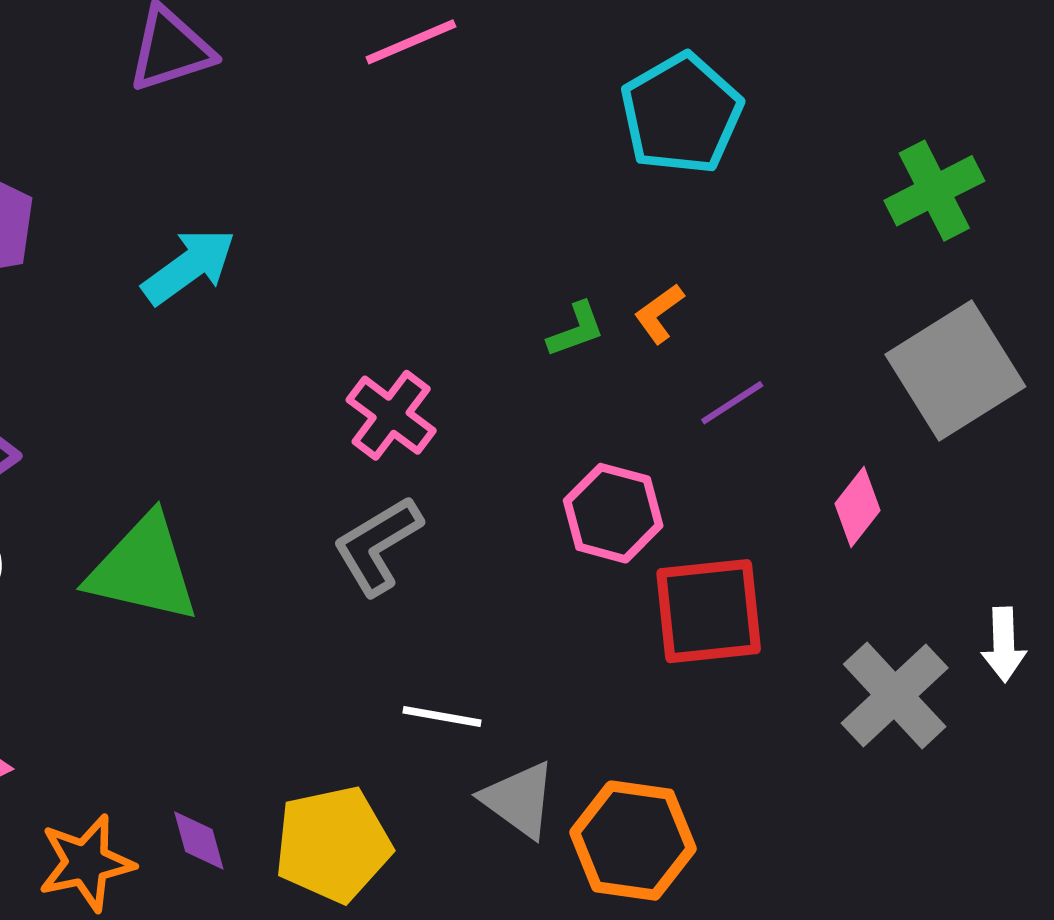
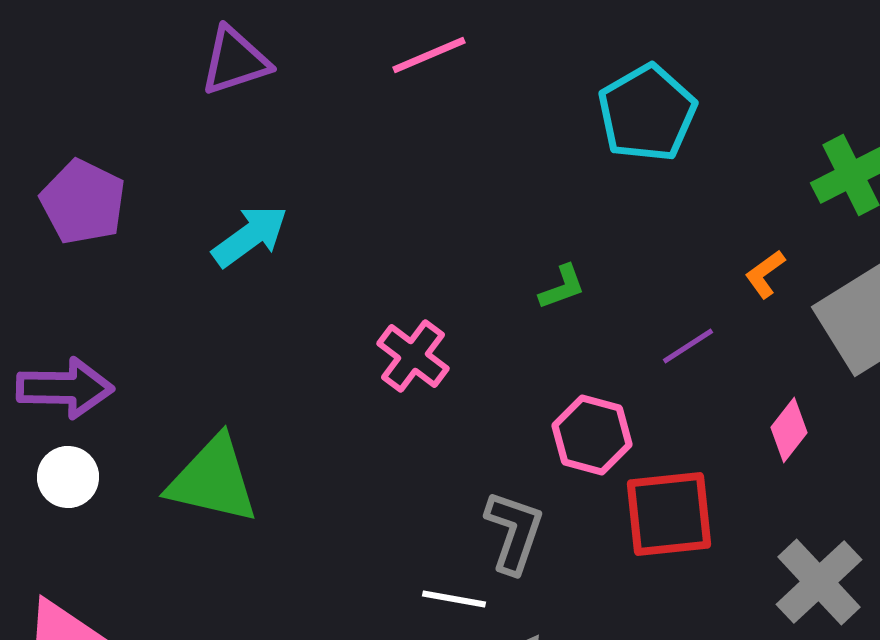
orange L-shape: (659, 313) -> (765, 274), moved
gray L-shape: (378, 545) -> (514, 532), moved, turned 140

